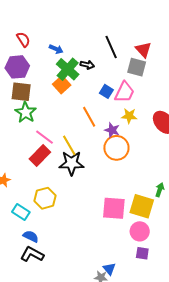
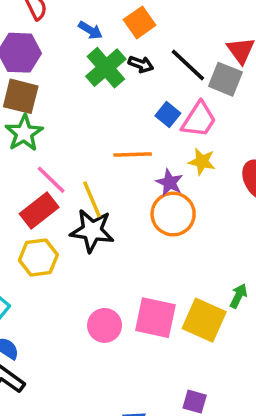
black line: (111, 47) -> (188, 65), moved, turned -30
orange square: (62, 85) -> (140, 22), moved
orange line: (89, 117) -> (133, 154), turned -70
yellow hexagon: (45, 198) -> (38, 257), moved
pink circle: (140, 231) -> (105, 325), moved

